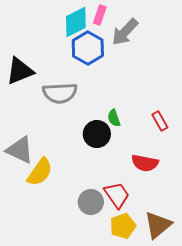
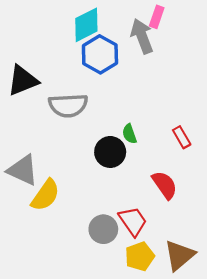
pink rectangle: (100, 15) -> (157, 17), moved
gray arrow: (125, 32) -> (142, 36), turned 116
red semicircle: (145, 163) -> (165, 185), turned -136

